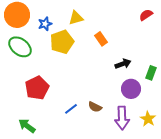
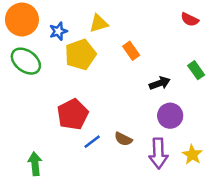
red semicircle: (146, 15) -> (190, 19), turned -120
green rectangle: (151, 73) -> (196, 70), moved, turned -56
red pentagon: (37, 88) -> (73, 114), moved
green arrow: (27, 126) -> (35, 164), turned 48

